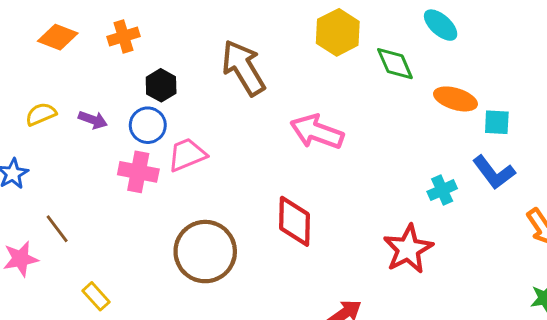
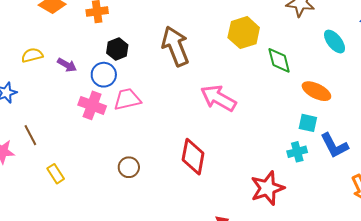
cyan ellipse: (441, 25) -> (335, 42), moved
cyan square: (497, 122) -> (308, 123), moved
brown circle: (205, 252) -> (129, 167), size x0.5
yellow rectangle: (96, 296) -> (56, 174), moved

